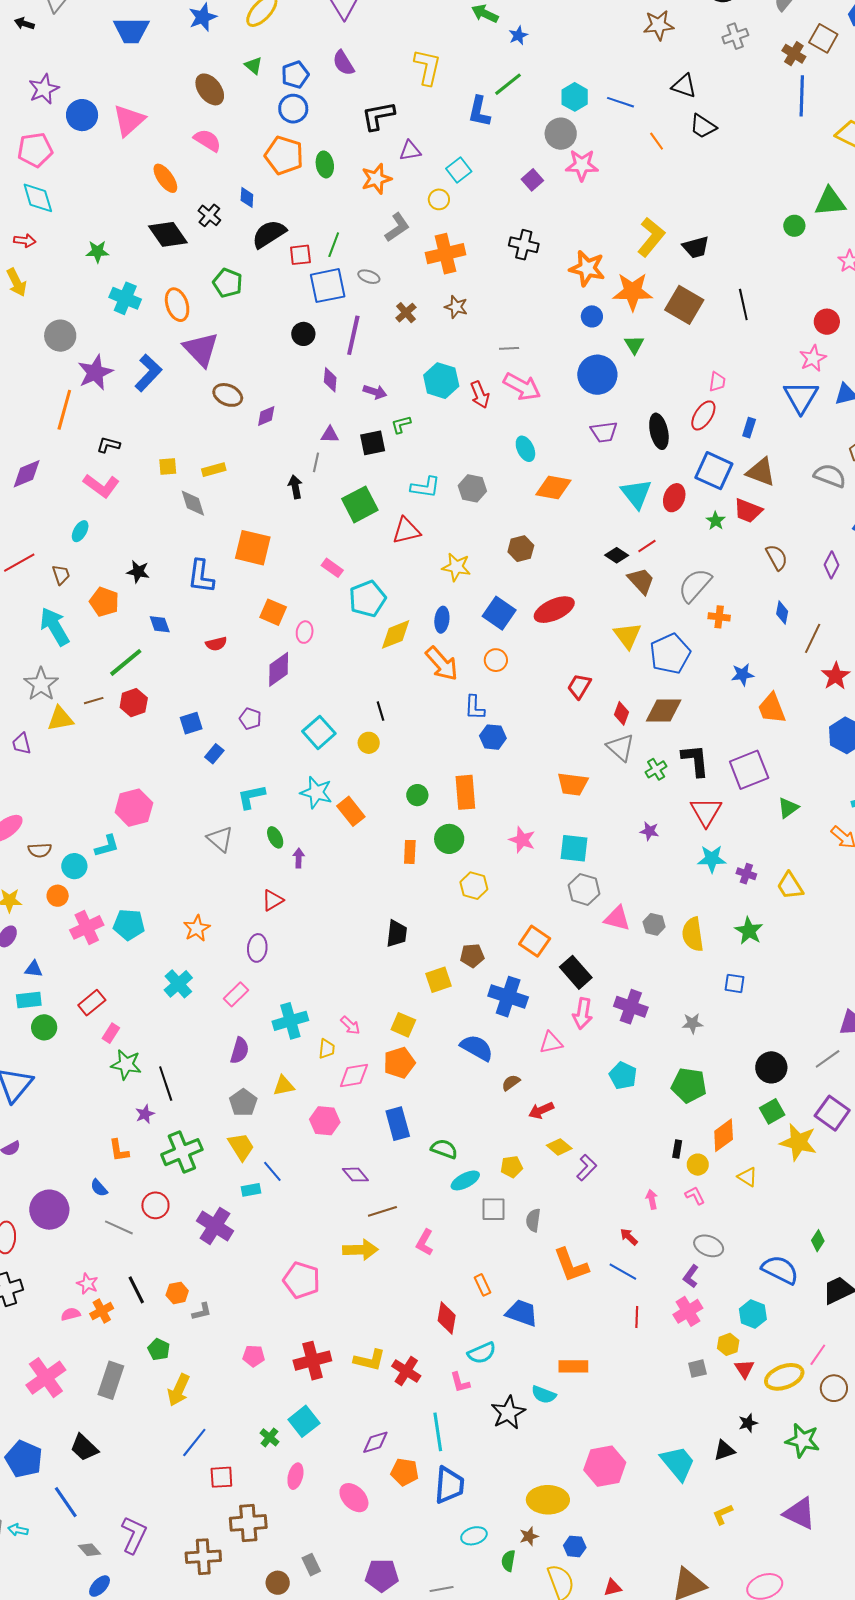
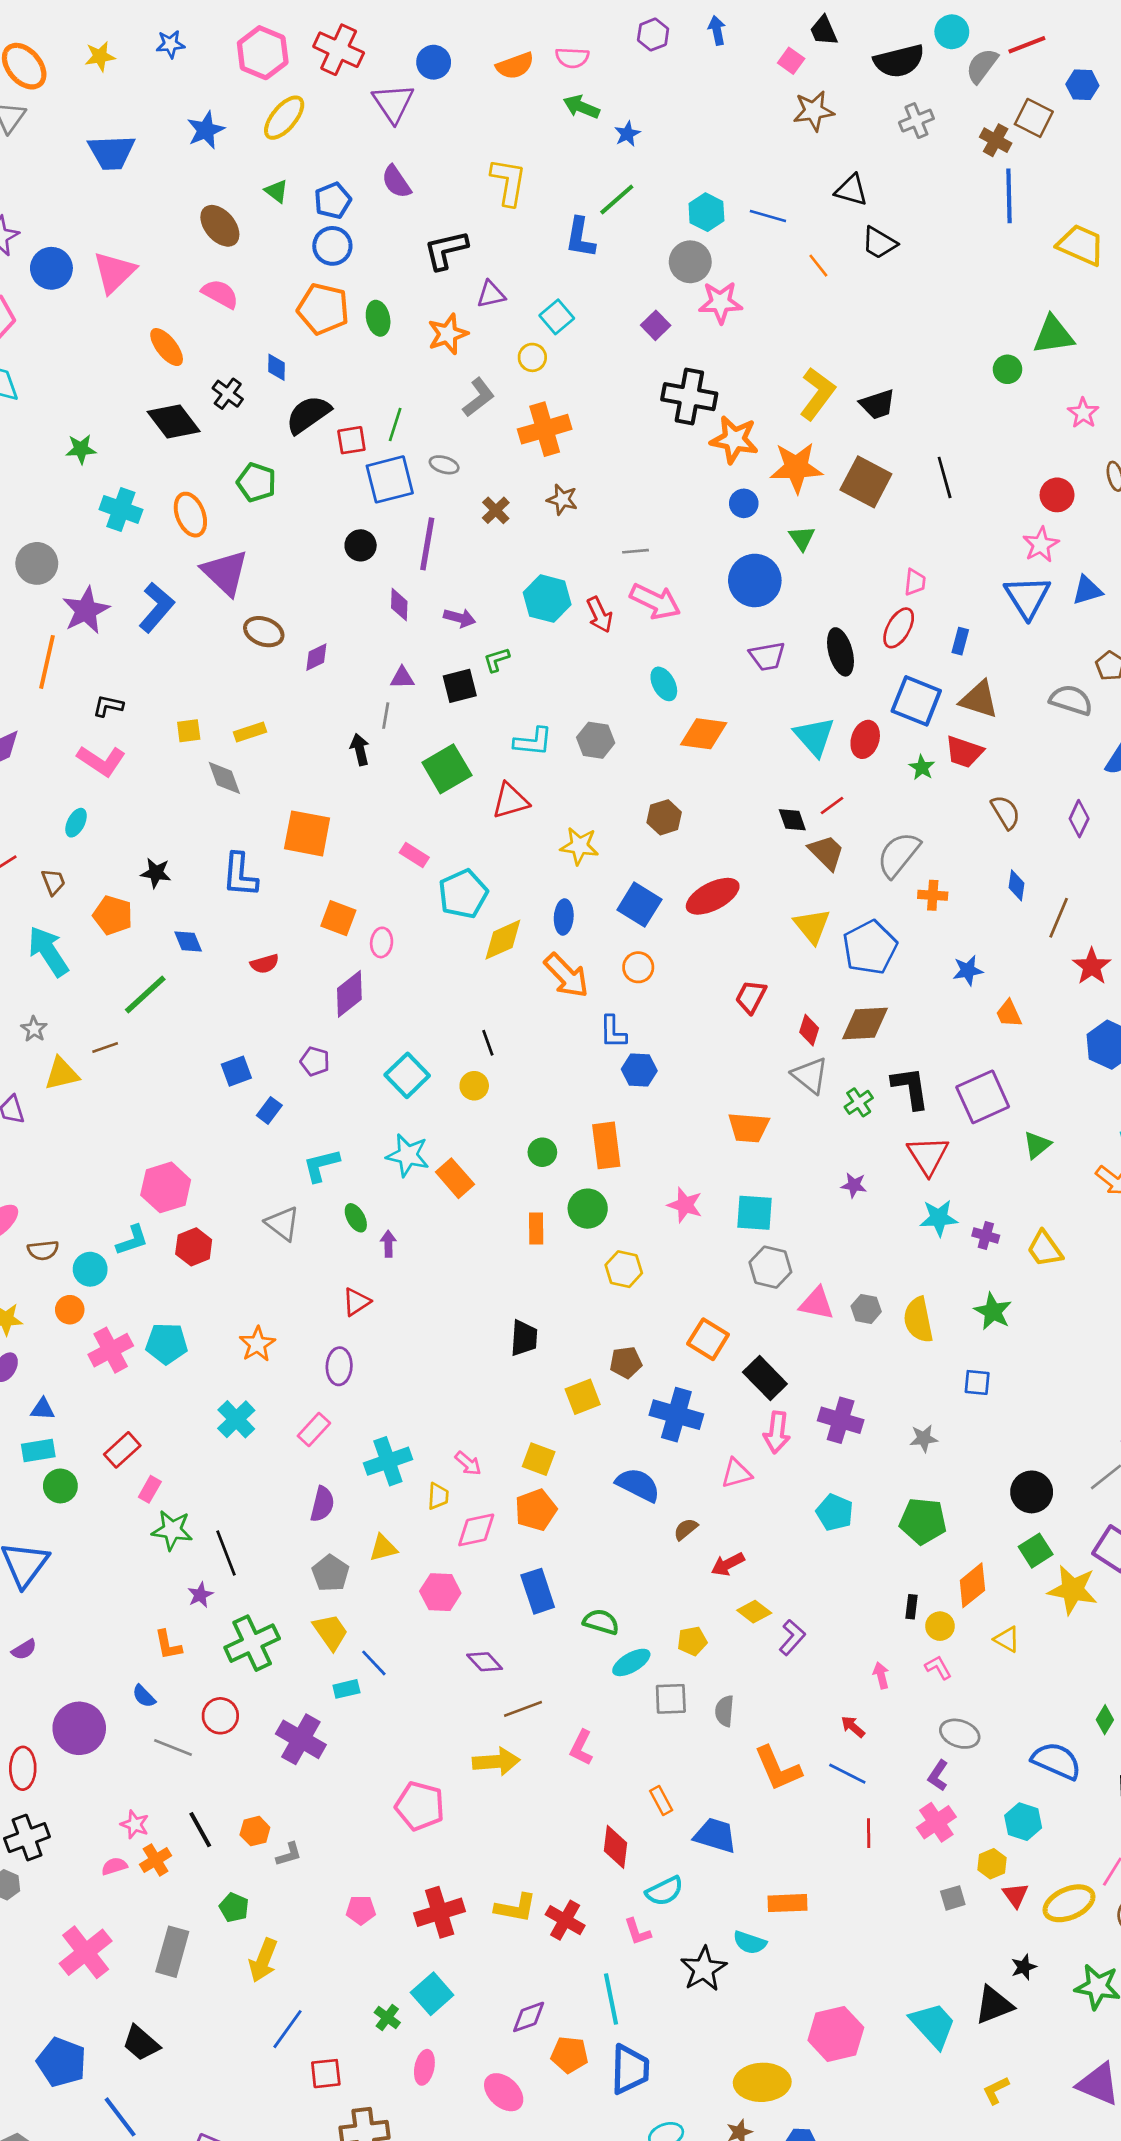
black cross: (524, 245) -> (689, 397), moved, size x1.4
black diamond: (617, 555) -> (792, 820), turned 40
gray star: (41, 684) -> (34, 1029), size x0.6
red hexagon: (134, 703) -> (194, 1247), moved
orange trapezoid: (772, 708) -> (1009, 1014), size x0.7
black triangle: (724, 1450) -> (994, 2005), size x1.4

